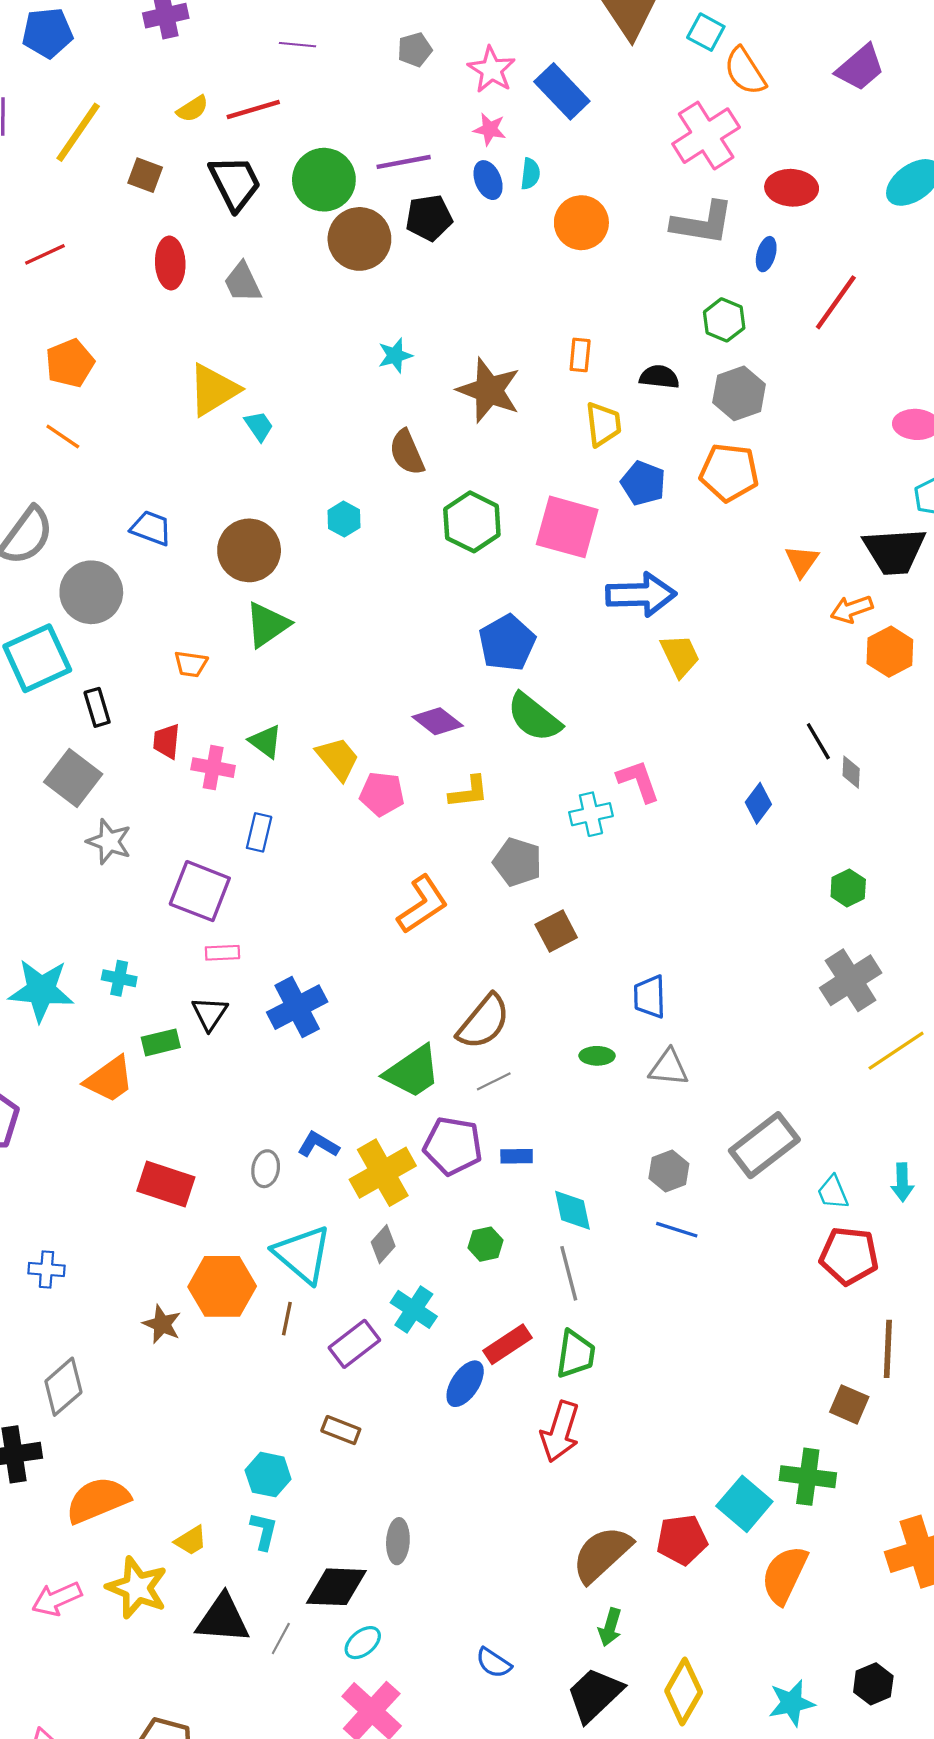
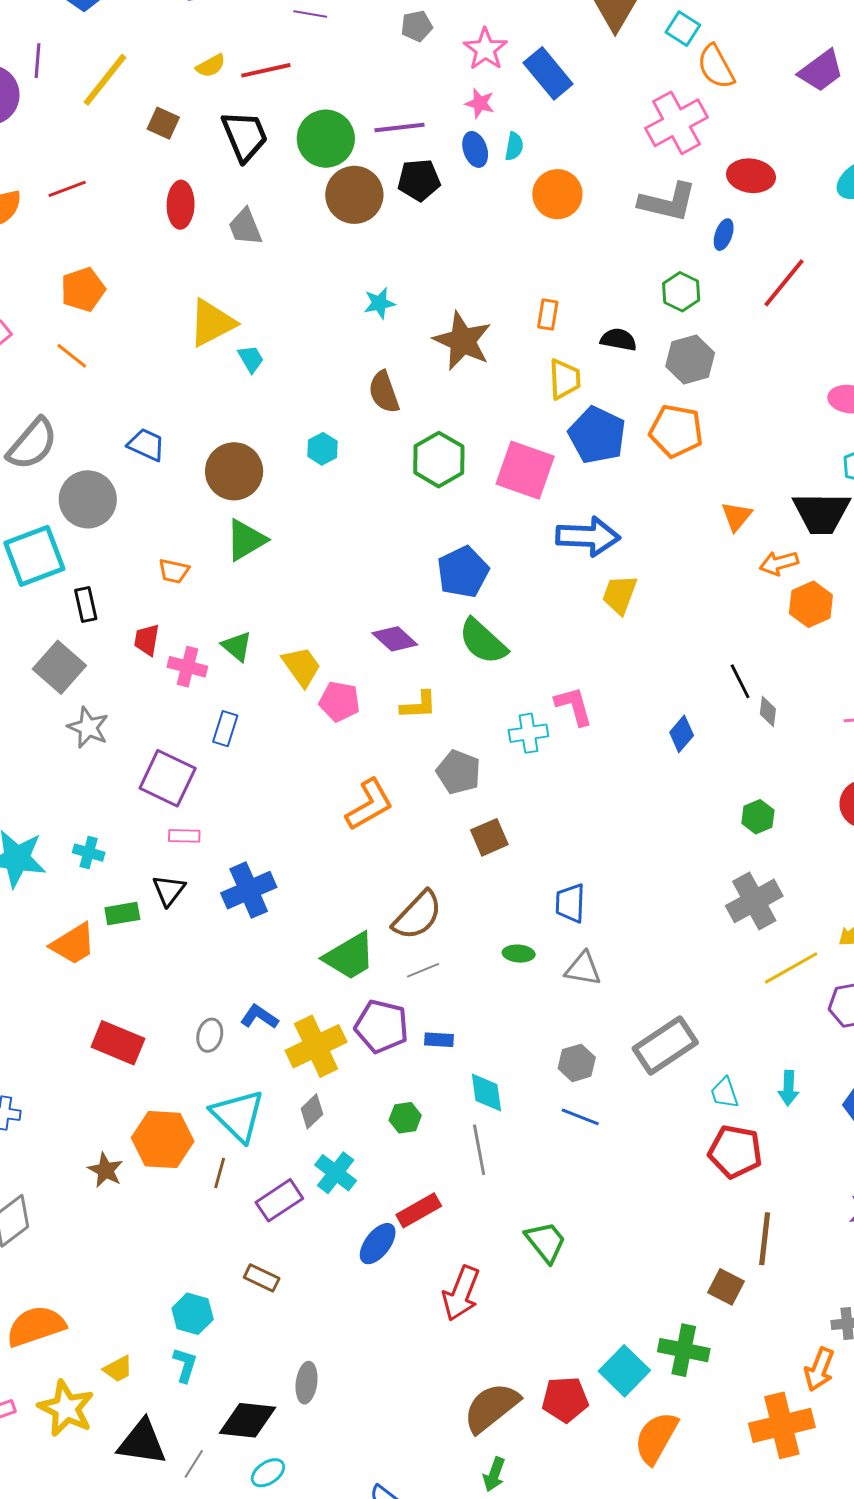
blue pentagon: (643, 483) -> (597, 435), size x1.4
yellow trapezoid: (680, 656) -> (620, 595), turned -138
green trapezoid: (576, 1354) -> (546, 1242), moved, turned -51

